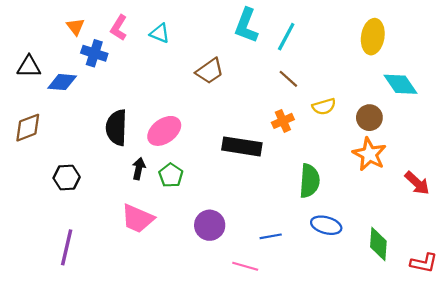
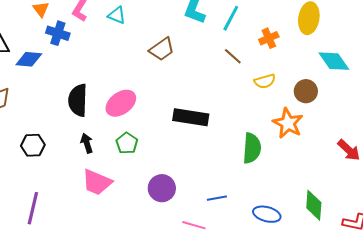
orange cross: (283, 121) -> (269, 38), moved
orange star: (369, 154) -> (288, 123), moved
black arrow: (139, 169) -> (87, 143), moved, turned -30
blue ellipse: (326, 225) -> (267, 214), moved

